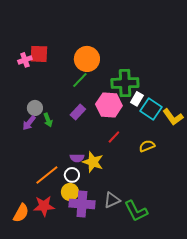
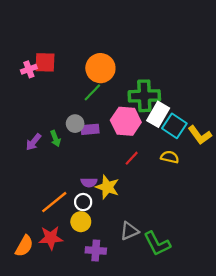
white rectangle: (137, 99) -> (158, 114), size x1.5
gray circle: (35, 108) -> (75, 124), moved
purple rectangle: (78, 112) -> (90, 129), turned 42
yellow semicircle: (147, 146) -> (170, 157), moved, turned 35
purple cross: (82, 204) -> (96, 251), moved, size x0.7

